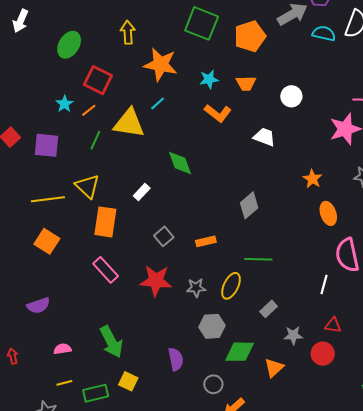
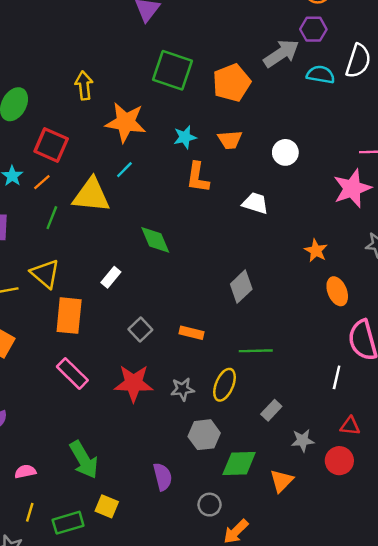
orange L-shape: (218, 113) -> (198, 177), turned 64
orange rectangle: (206, 241) -> (191, 333), turned 30
yellow line: (64, 383) -> (30, 512), turned -56

